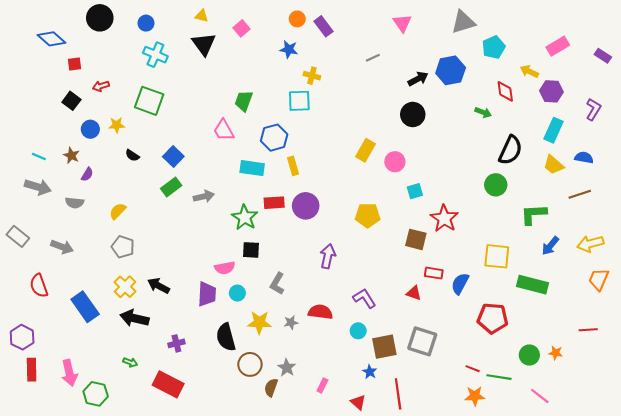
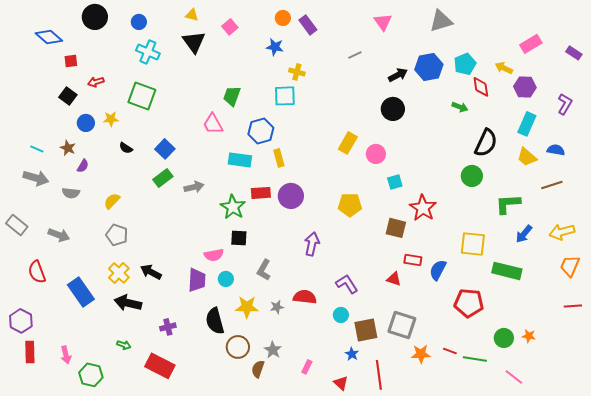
cyan pentagon: (494, 47) -> (465, 64), moved
red line: (588, 330) -> (573, 306), moved
pink arrow: (69, 373) -> (66, 355), size x0.7
orange star: (475, 396) -> (421, 354), moved

